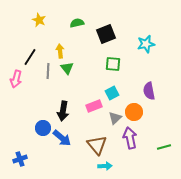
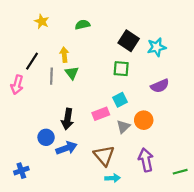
black square: (106, 34) -> (129, 41), moved, turned -36
purple semicircle: (149, 91) -> (160, 86), moved, turned -102
blue arrow: (62, 138) -> (66, 148), turned -60
purple arrow: (130, 138) -> (146, 160), moved
green line: (164, 147) -> (180, 172), moved

